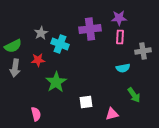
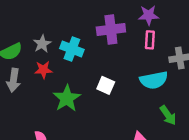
gray star: (41, 33) -> (42, 44), moved
cyan semicircle: (123, 68) -> (154, 80), size x1.5
white square: (86, 102) -> (106, 85), moved, turned 32

